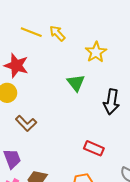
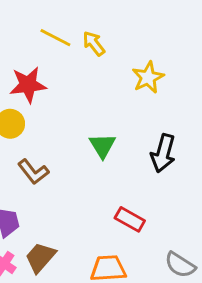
red star: (16, 66) -> (28, 85), turned -30
green triangle: (76, 83) -> (102, 146), moved

